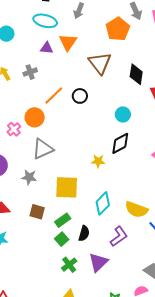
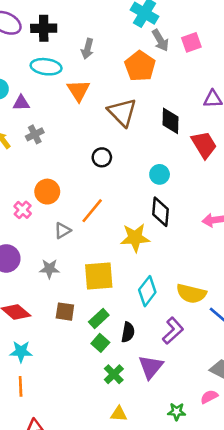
purple triangle: (47, 48) -> (21, 103), moved
orange line: (54, 95) -> (92, 211), moved
black diamond: (120, 143) -> (161, 212), turned -50
gray triangle: (43, 149) -> (63, 231), size x0.6
yellow star: (98, 161) -> (135, 238), size x1.6

